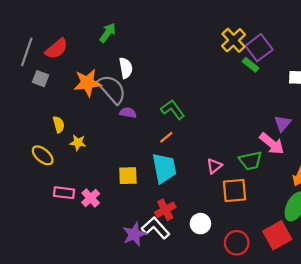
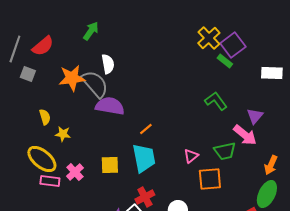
green L-shape: (173, 110) -> (216, 101), moved
purple semicircle: (128, 113) -> (110, 106), size x1.8
yellow ellipse: (43, 155) -> (42, 159), moved, size x1.4
pink cross: (91, 198) -> (75, 172), moved

